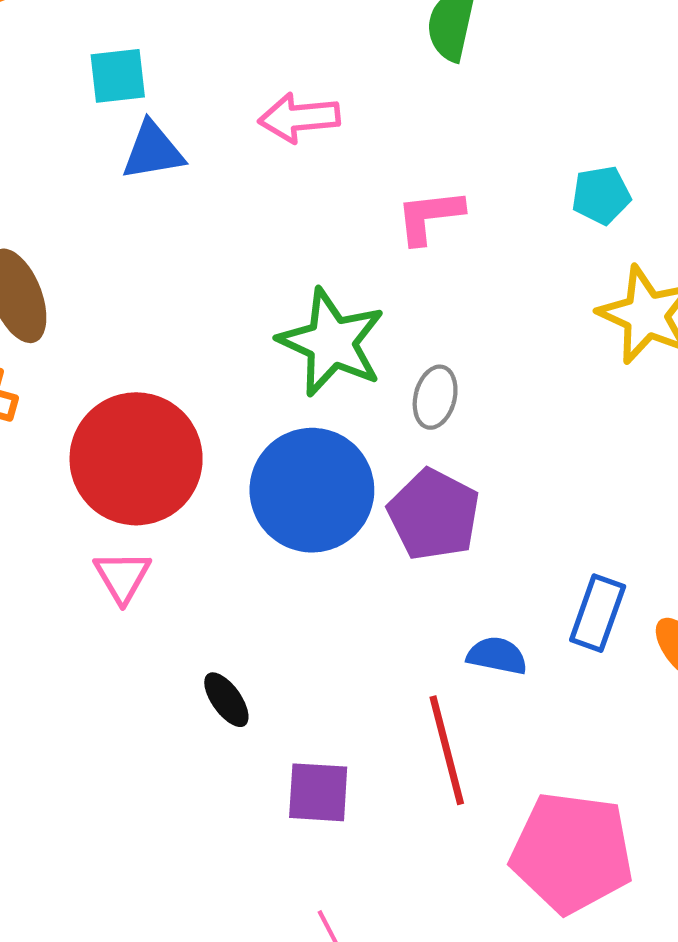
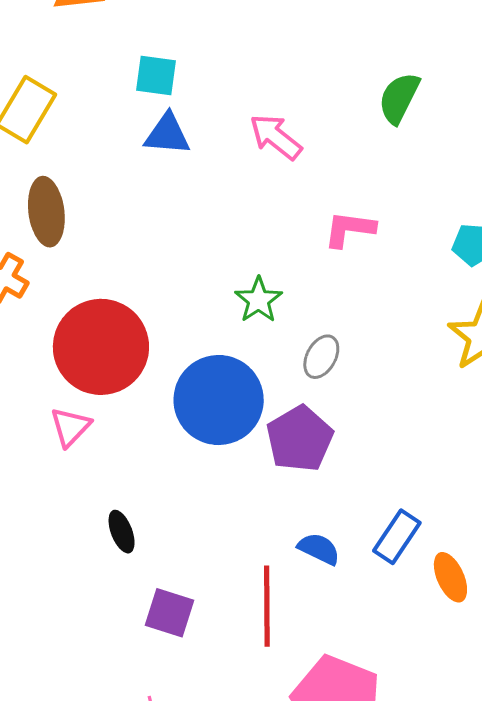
pink arrow: (299, 118) -> (276, 137), turned 30
green star: (332, 342) -> (259, 300), size x0.6

